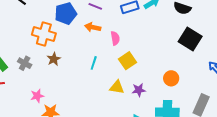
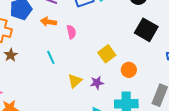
yellow square: (128, 61) -> (107, 54), moved
cyan line: (94, 63) -> (51, 57), turned -40
yellow triangle: (117, 87) -> (75, 81), turned -49

